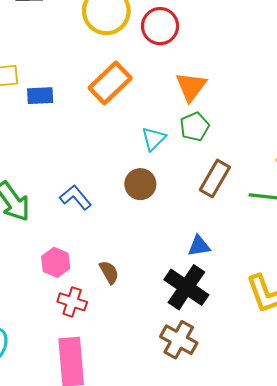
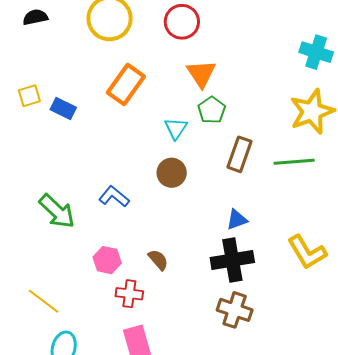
red circle: (160, 26) -> (182, 22), moved
blue rectangle: (40, 96) -> (63, 109), turned 40
black cross: (186, 287) -> (232, 260), turned -33

